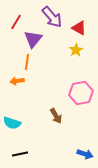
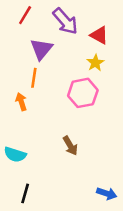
red line: (16, 22) -> (25, 15), moved
orange arrow: (17, 81) -> (21, 102), turned 80
pink hexagon: (81, 93) -> (83, 93), moved
black line: (20, 154) -> (25, 193), turned -63

